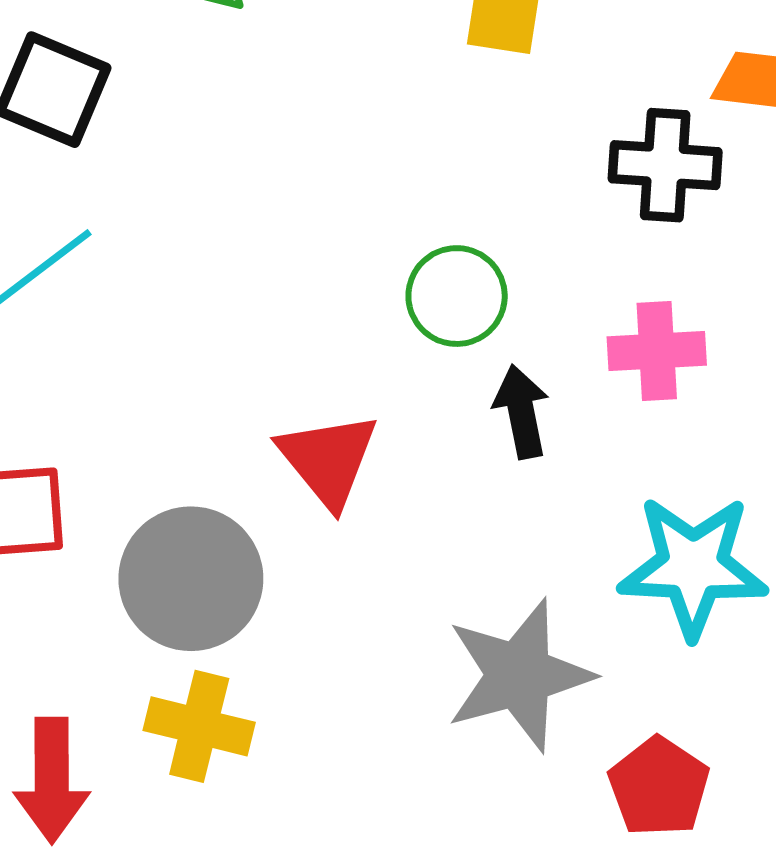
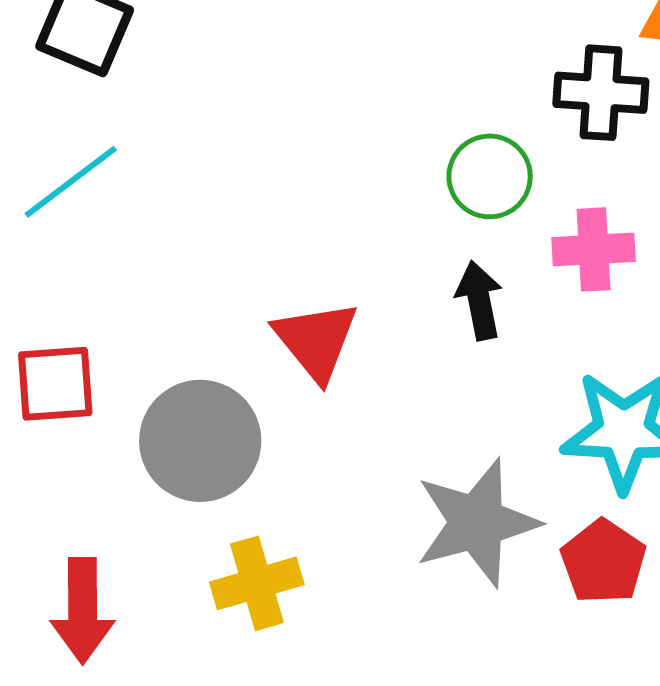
green circle: (457, 296) -> (490, 176), moved
yellow cross: (199, 726) -> (257, 583), moved, turned -30
red pentagon: (659, 787) -> (603, 562), moved

